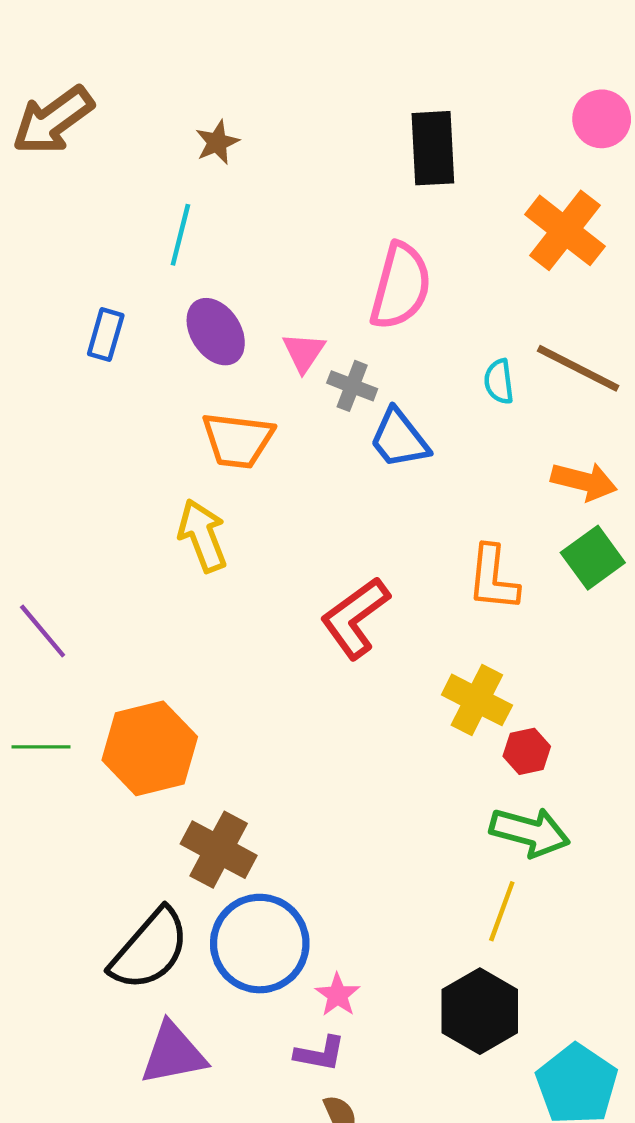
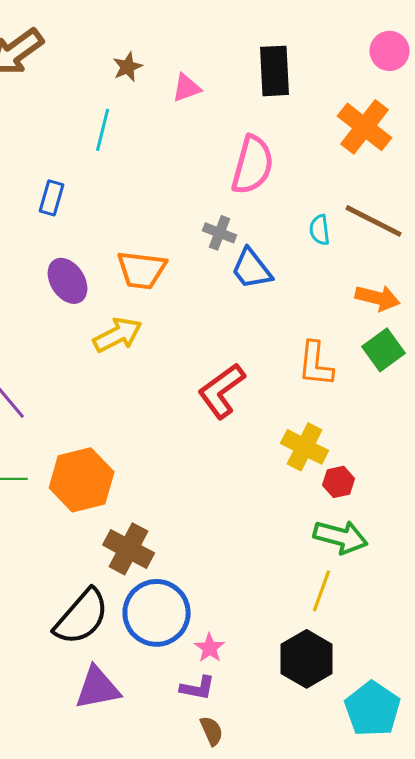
purple ellipse: (216, 332) -> (68, 281), moved
pink triangle: (304, 352) -> (187, 88), moved, turned 36
yellow arrow: (202, 536) -> (118, 335), turned 84

